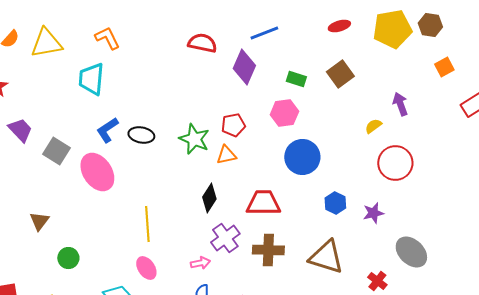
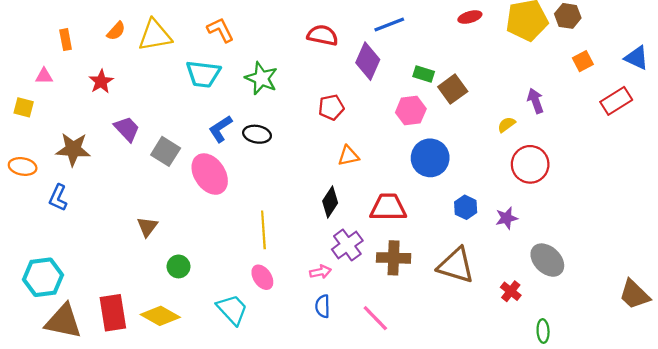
brown square: (340, 74) -> (453, 89), moved
cyan trapezoid: (91, 79) -> (203, 74), turned -88
red pentagon: (233, 125) -> (331, 107), moved
green star: (194, 139) -> (261, 78), moved

